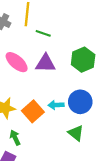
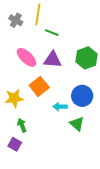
cyan arrow: (56, 105) -> (60, 107), moved
orange square: (33, 111) -> (39, 86), moved

